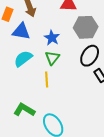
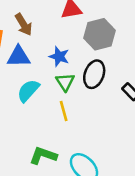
black ellipse: (90, 56) -> (94, 74), moved

